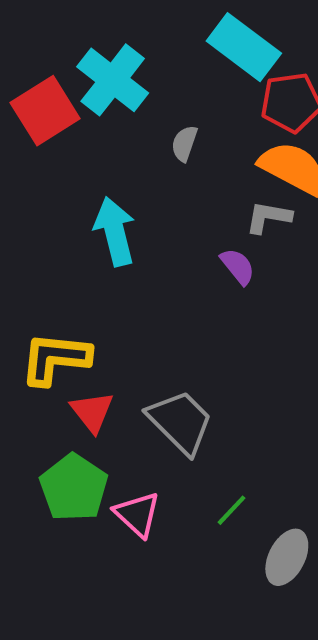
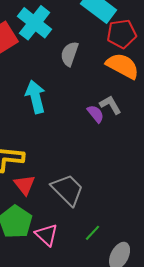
gray semicircle: (184, 143) -> (70, 54), size x1.4
gray L-shape: (268, 217) -> (111, 105), moved, turned 50

